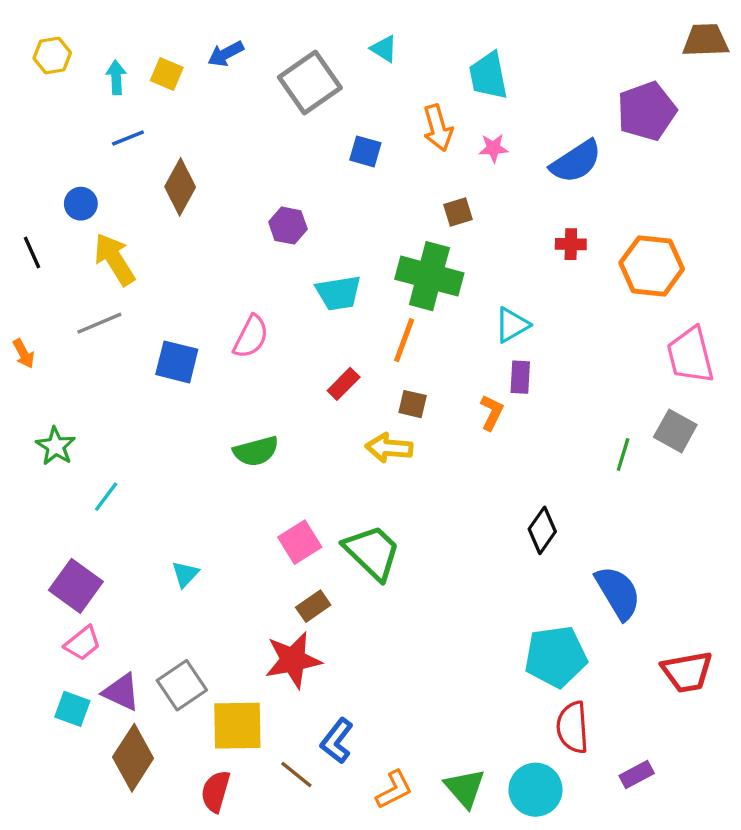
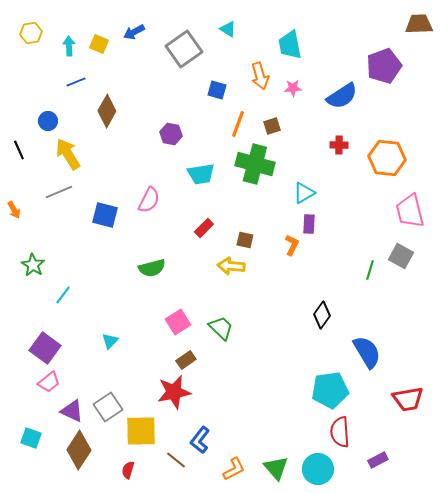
orange line: (404, 340) -> (238, 124), moved
green trapezoid: (372, 552) -> (221, 328), size x0.7
cyan square: (72, 709) -> (31, 438), moved
red semicircle: (216, 791) -> (128, 470), size x0.7

